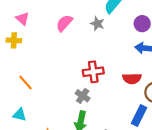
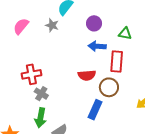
red cross: (93, 72) -> (31, 74), moved

